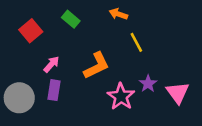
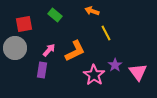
red square: (31, 31) -> (24, 24), turned 30
pink arrow: (51, 64) -> (49, 50), moved
gray circle: (19, 98) -> (15, 48), moved

